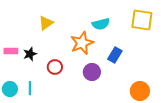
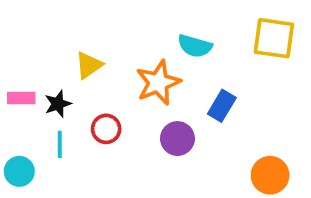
yellow triangle: (46, 23) -> (89, 65), moved
cyan semicircle: (101, 24) -> (195, 46), turned 30
cyan line: (30, 88) -> (60, 144), moved

